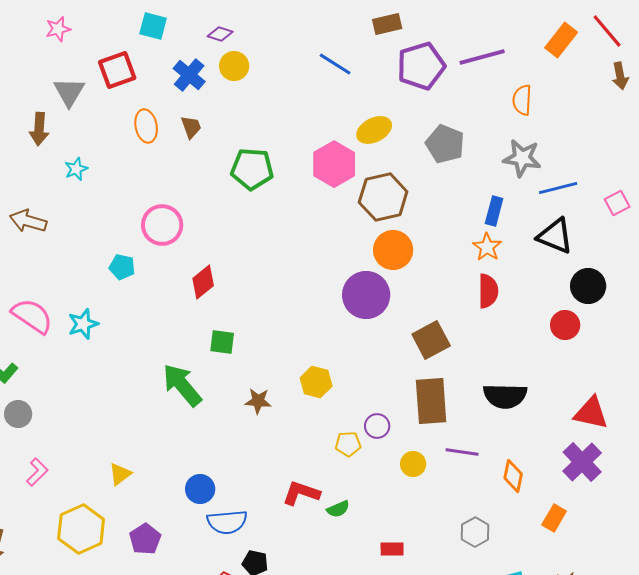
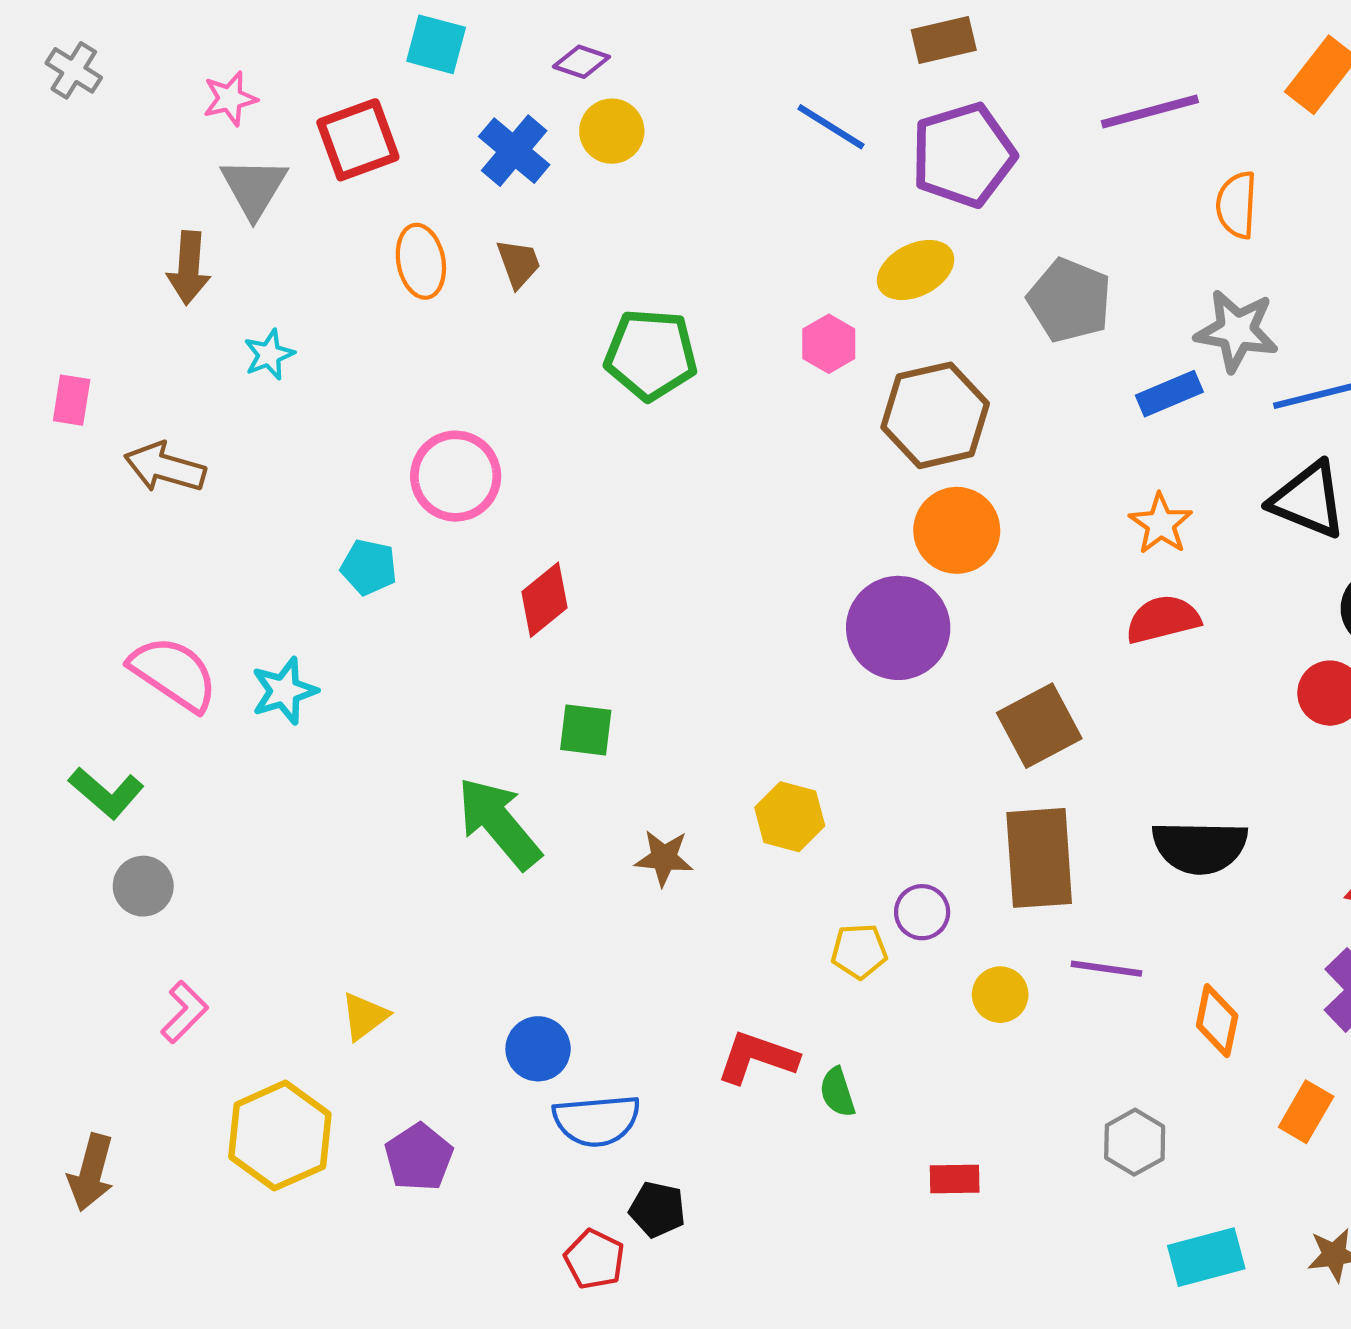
pink star: (58, 29) -> (230, 99), moved
purple pentagon: (421, 66) -> (963, 155), moved
pink hexagon: (334, 164) -> (829, 344), size x0.6
blue rectangle: (494, 211) -> (1169, 394), moved, turned 52
red semicircle: (488, 291) -> (1163, 619), turned -104
green semicircle: (338, 509) -> (837, 1092), turned 95

